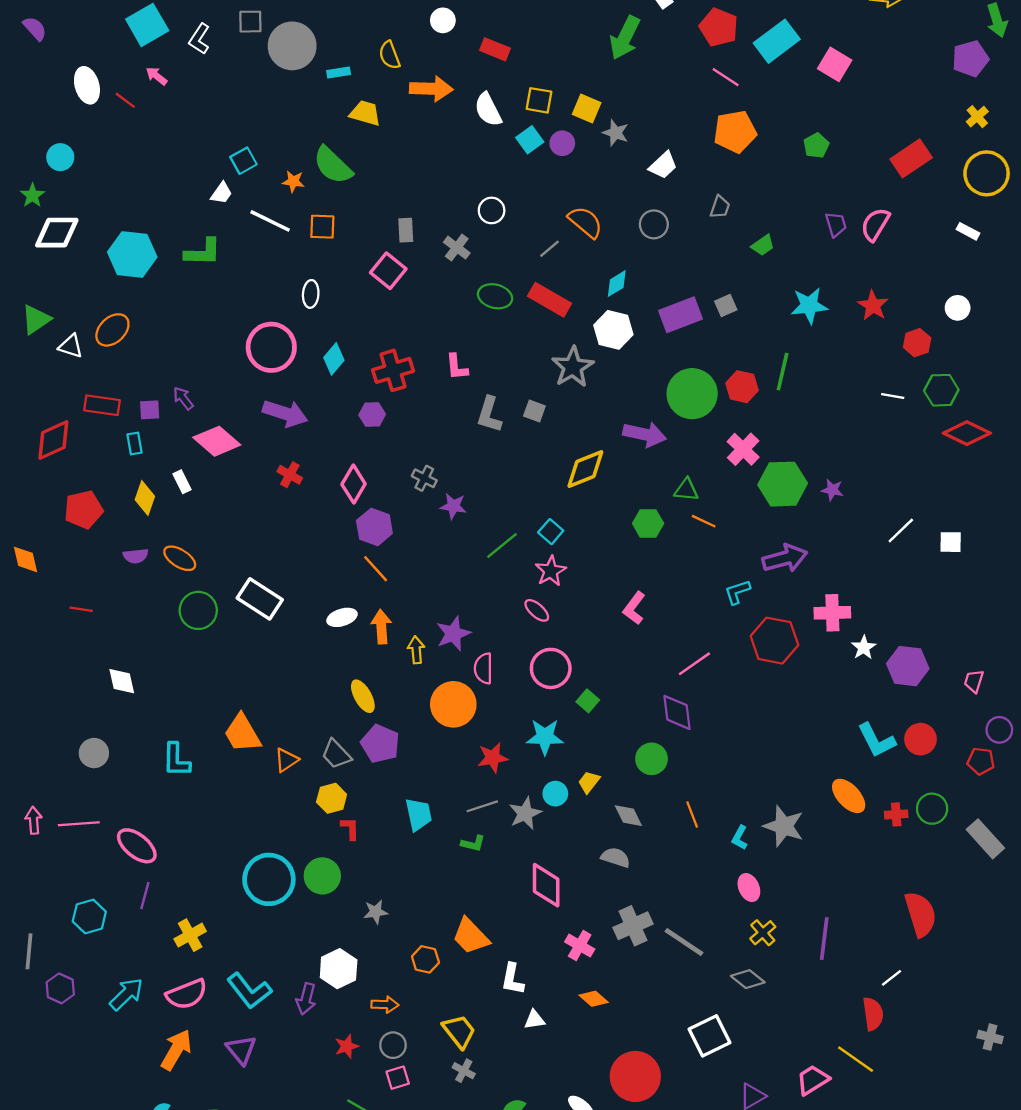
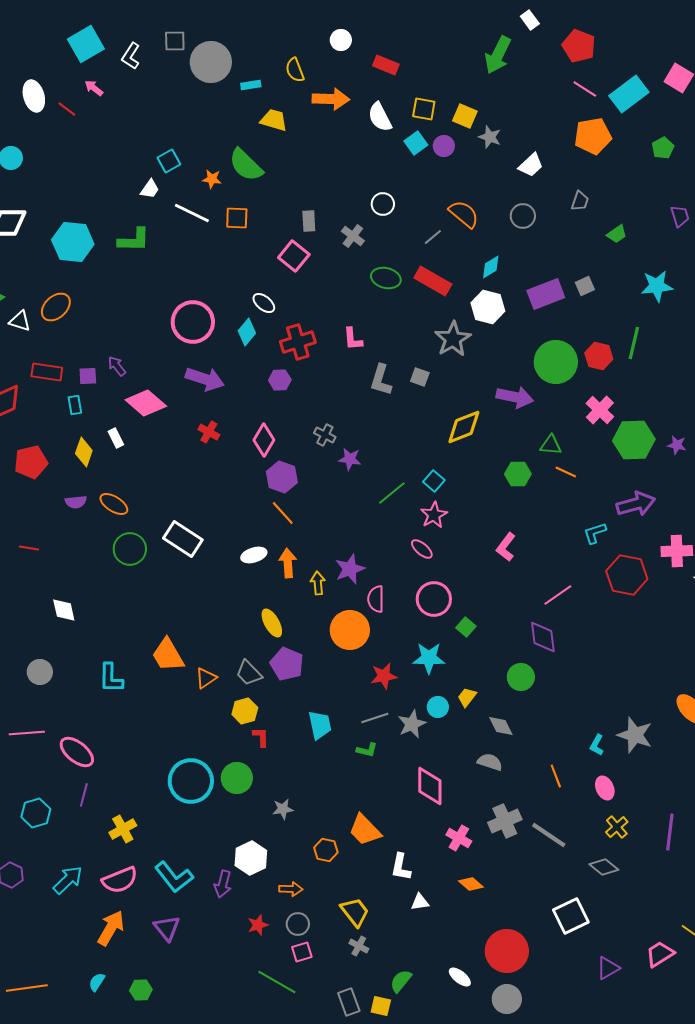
cyan rectangle: (777, 41) -> (629, 94), moved
white ellipse: (311, 294) -> (264, 303), moved, turned -55
orange line: (692, 814) -> (556, 776), moved

